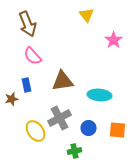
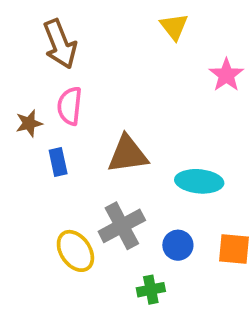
pink semicircle: (33, 56) -> (70, 106), turned 48
brown star: (12, 99) -> (29, 123), moved

